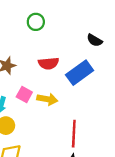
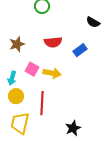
blue rectangle: (80, 73) -> (80, 50), size x0.6
red line: (74, 134) -> (42, 103), moved

